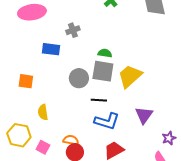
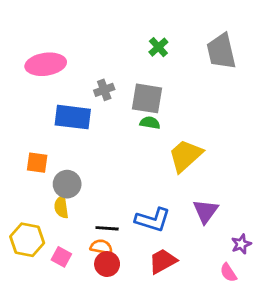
blue rectangle: (51, 49) -> (73, 117), size x1.4
gray square: (103, 71) -> (147, 98), moved
gray circle: (79, 78) -> (67, 184), moved
black line: (99, 100) -> (107, 228), moved

